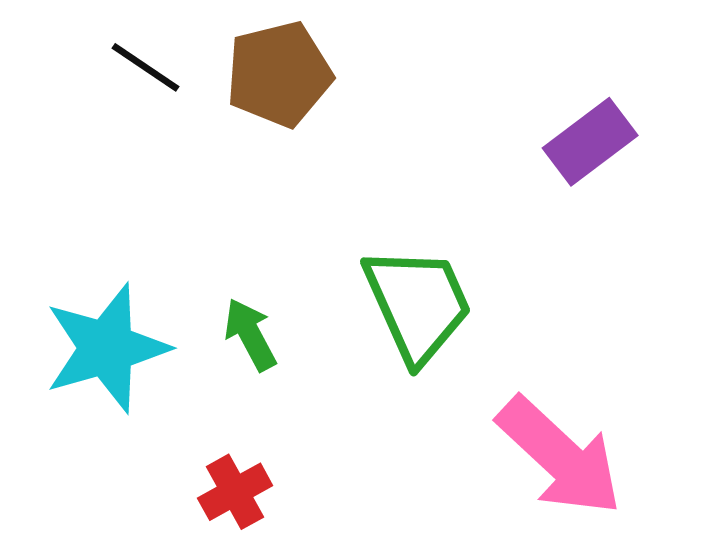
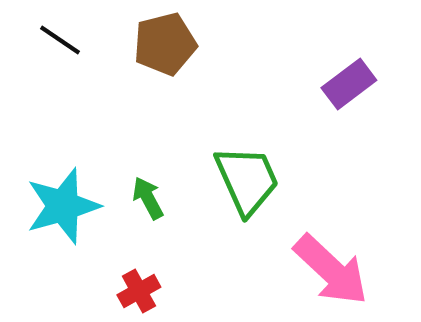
black line: (145, 67) -> (60, 40), moved

